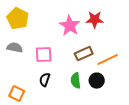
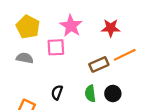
pink star: (70, 26) -> (71, 26), moved
pink square: (44, 55) -> (56, 47), moved
orange line: (108, 60) -> (125, 55), moved

